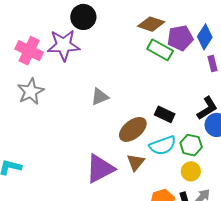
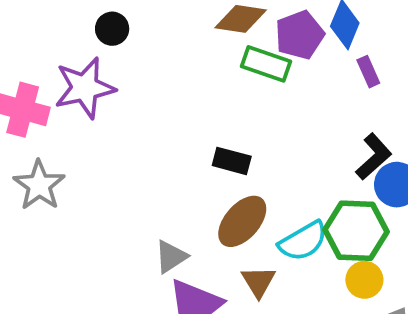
black circle: (83, 17) -> (112, 29), size x0.7
gray triangle: (100, 97) -> (171, 257), moved
black rectangle: (165, 114) -> (232, 161), moved
green hexagon: (191, 145) -> (356, 231), size x1.5

